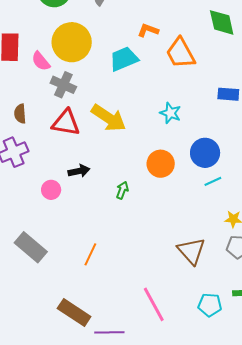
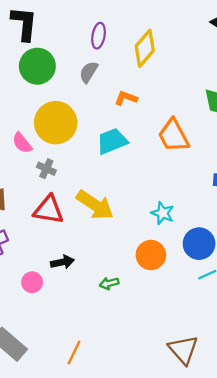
orange L-shape: (148, 30) -> (126, 98), moved
gray cross: (63, 85) -> (46, 169), size x0.7
cyan star: (170, 113) -> (163, 213), moved
green arrow: (122, 190) -> (109, 283), turned -126

